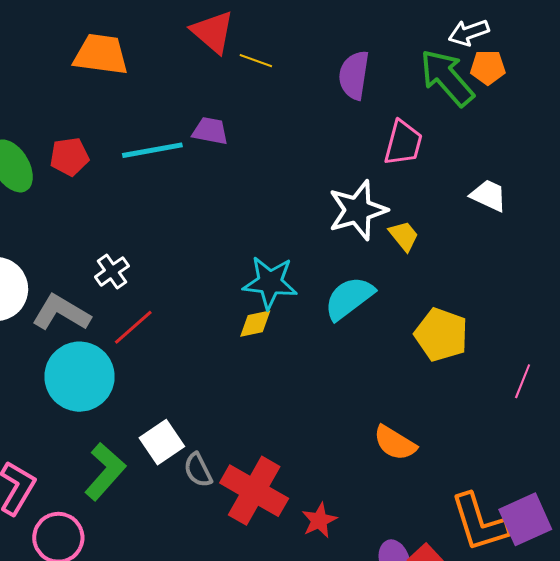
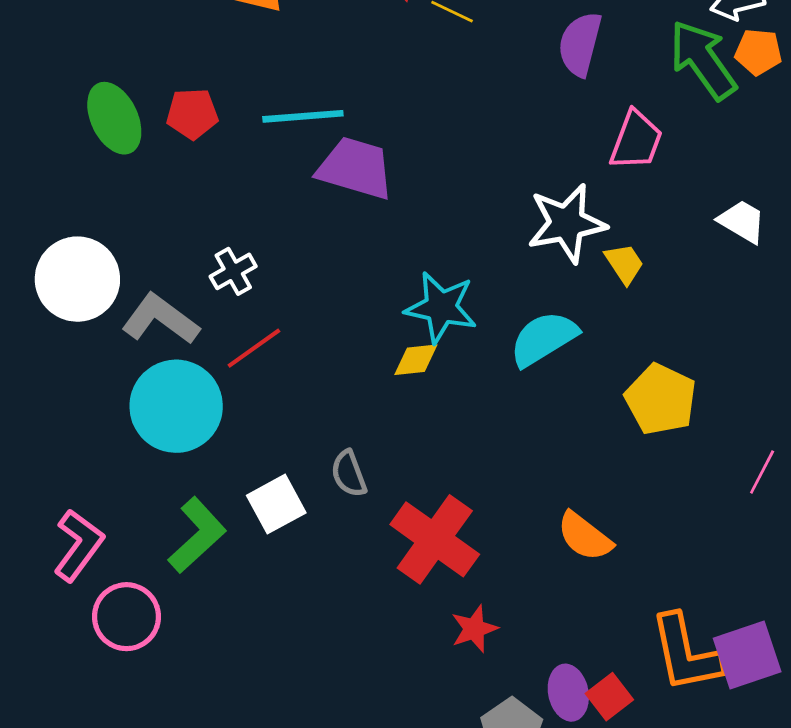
purple trapezoid: (210, 131) -> (355, 168), moved, size x1.6
gray semicircle: (198, 470) -> (349, 474), moved
red cross: (254, 491) -> (435, 539), moved

